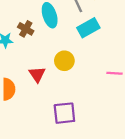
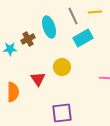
brown cross: (26, 29) -> (28, 39), turned 32

